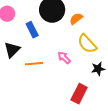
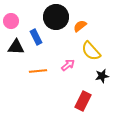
black triangle: (12, 50) -> (16, 47), moved, turned 48
pink arrow: (64, 58) -> (68, 65), turned 96

